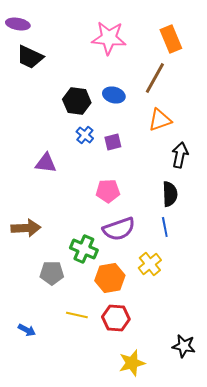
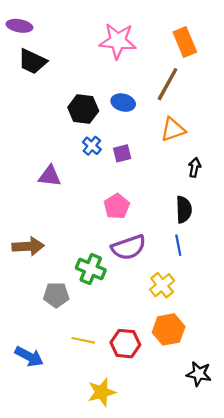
black arrow: (180, 155) -> (195, 167), size x0.7
pink pentagon: (108, 191) -> (117, 206), turned -30
orange hexagon: (110, 278) -> (169, 329), moved
blue arrow: (27, 330) -> (29, 357), size x1.5
yellow star: (132, 363) -> (102, 392), moved

